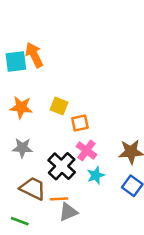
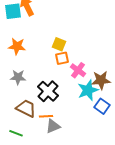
yellow square: (59, 106) -> (59, 44), moved
pink cross: (86, 150) -> (78, 70), moved
cyan star: (96, 175) -> (88, 90), moved, size x1.5

